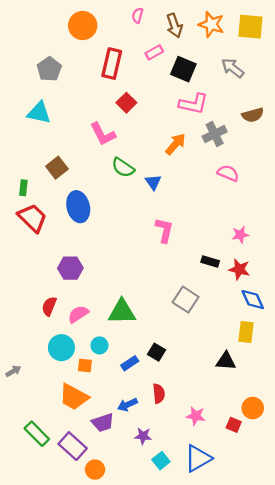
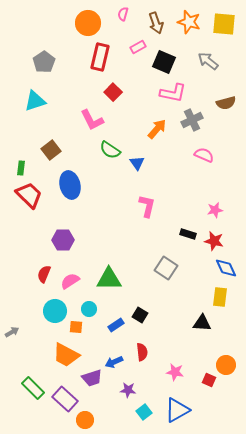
orange circle: (83, 26) -> (88, 23), moved
cyan triangle: (39, 113) -> (35, 101), turned -30

